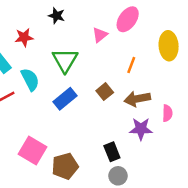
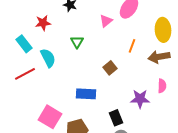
green triangle: (65, 60) -> (77, 42), size x0.6
blue rectangle: (65, 99) -> (86, 94), moved, turned 42
brown arrow: (137, 99) -> (159, 57), moved

